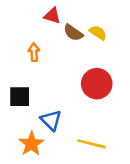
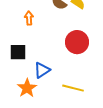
blue triangle: (51, 120) -> (42, 70), turned 42

